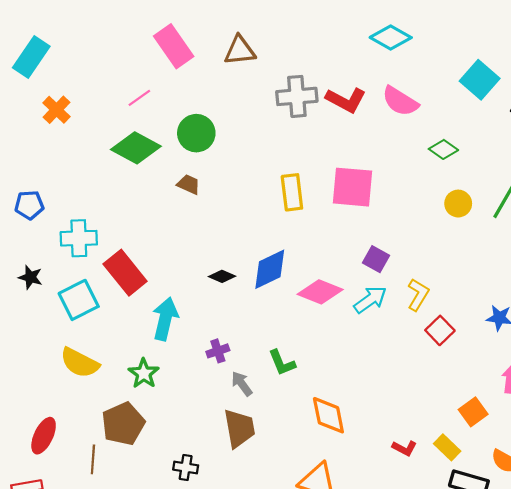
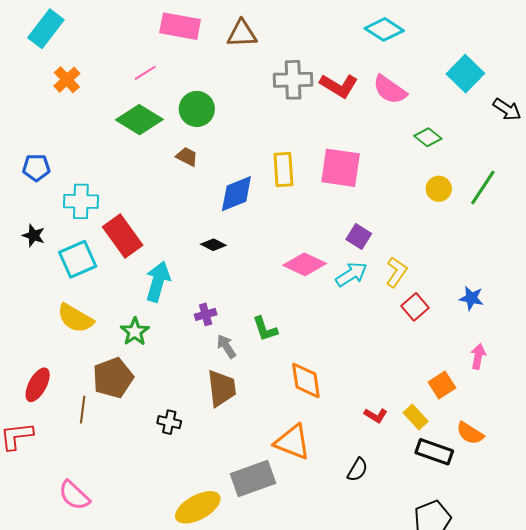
pink rectangle: (174, 46) -> (180, 26), turned -48
blue diamond: (270, 269) -> (236, 194), moved

